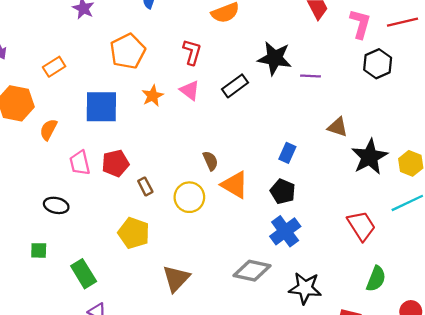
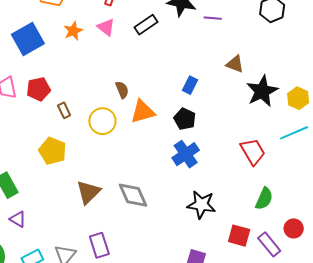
blue square: (101, 107) -> (28, 39), turned -32
orange triangle: (235, 185) -> (143, 112), turned -48
gray diamond: (252, 271) -> (133, 195), moved, turned 52

